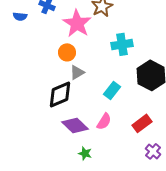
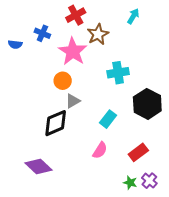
purple diamond: (75, 125) -> (38, 166), moved
green star: (85, 153) -> (130, 183), moved

